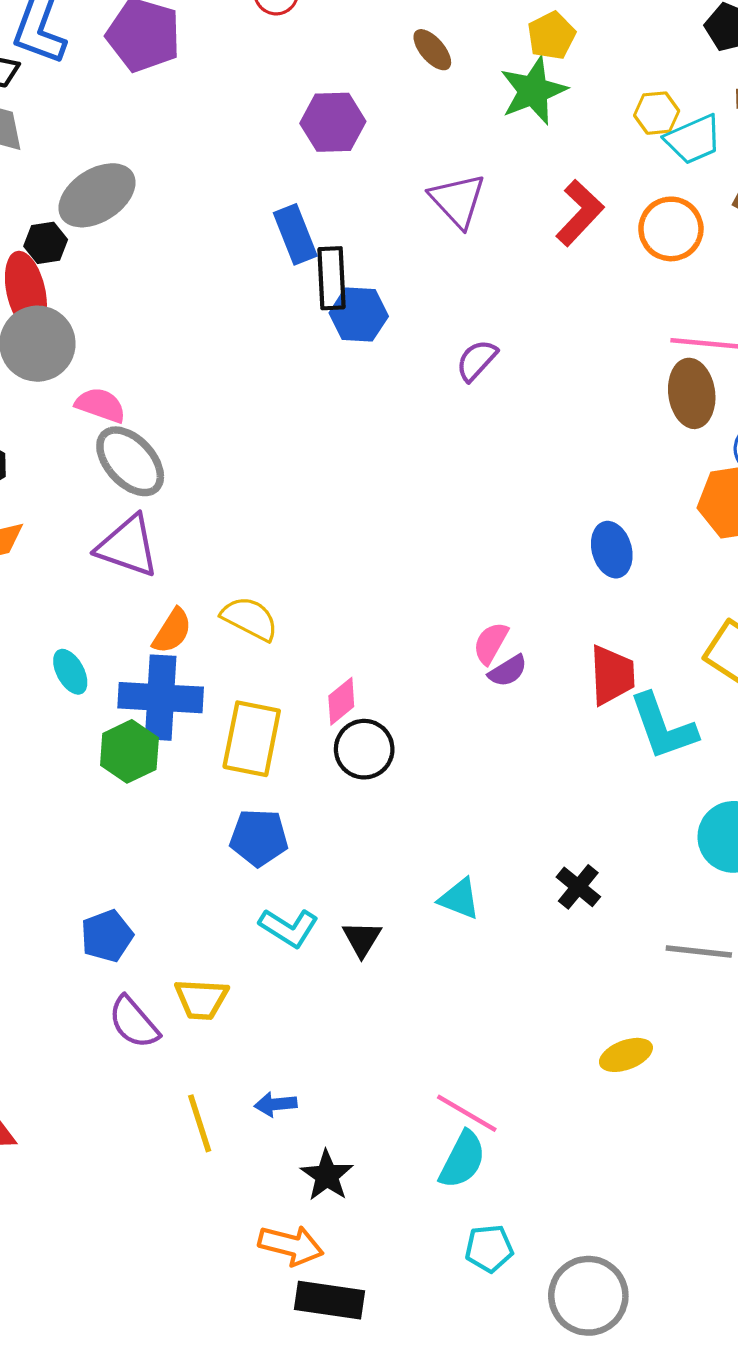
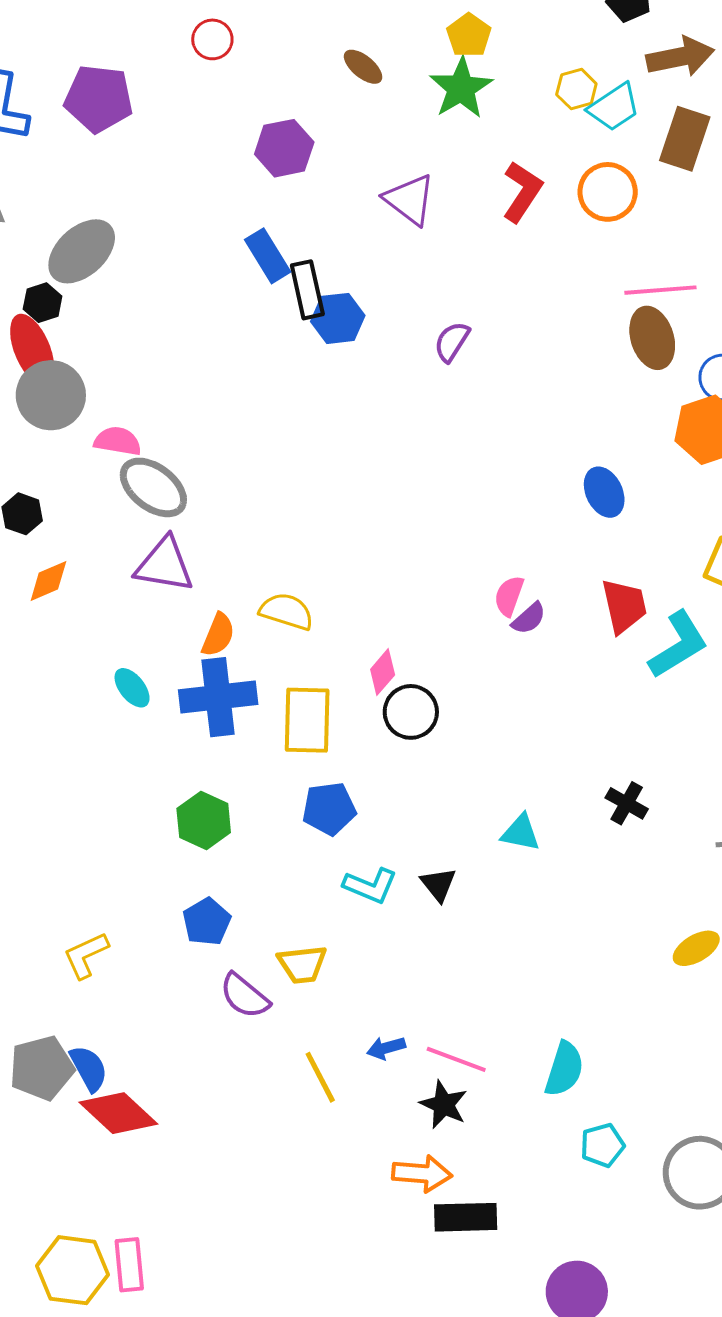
cyan L-shape: (663, 727) -> (678, 645), turned -92
green hexagon: (129, 751) -> (204, 821), moved
pink line: (467, 1113) -> (456, 1059), moved

